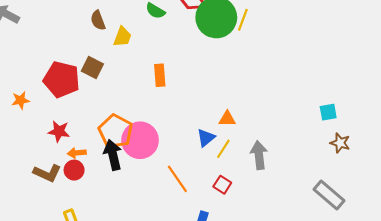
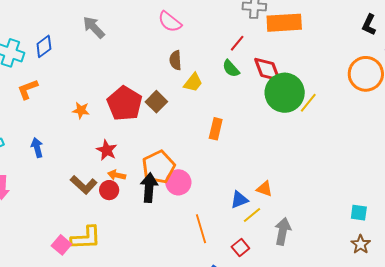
pink circle: (140, 140) -> (178, 182), size x0.7

